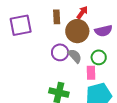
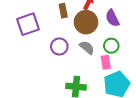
purple semicircle: (103, 31) -> (112, 18), turned 84
purple circle: (60, 52) -> (59, 46), moved

